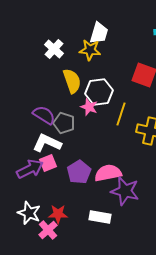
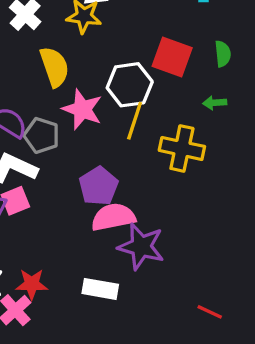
white hexagon: (99, 92) -> (130, 85), moved
pink star: (89, 107) -> (82, 109), size x1.4
purple pentagon: (79, 172) -> (99, 186), moved

